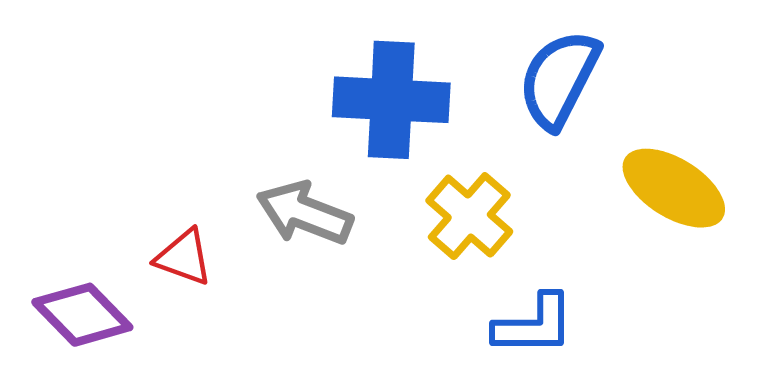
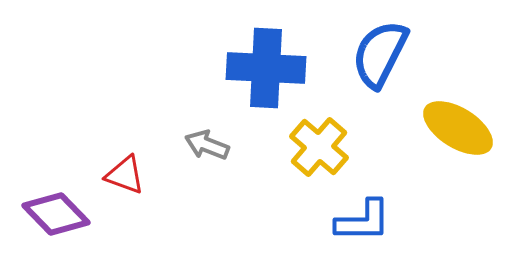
gray arrow: (304, 213) -> (207, 145), size x0.7

